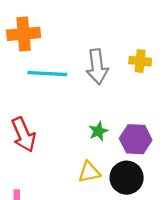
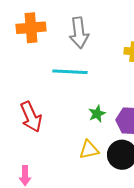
gray arrow: (97, 67) -> (79, 33), moved
cyan line: (47, 74) -> (70, 72), moved

